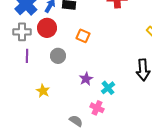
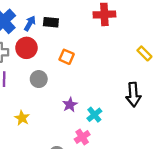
pink cross: (97, 108) -> (82, 137), turned 32

